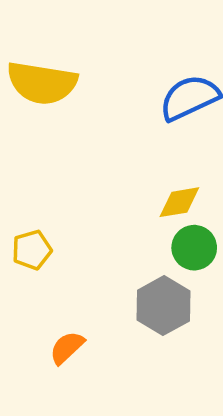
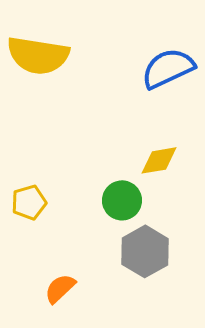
green circle: (194, 248) -> (122, 200), moved

